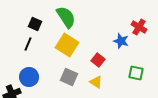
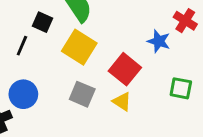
black square: (35, 24) -> (43, 22), moved
red square: (98, 60) -> (125, 69), size x1.5

